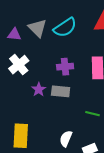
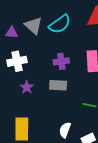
white cross: (19, 65) -> (17, 61), turned 30
purple star: (39, 90) -> (27, 87), moved

